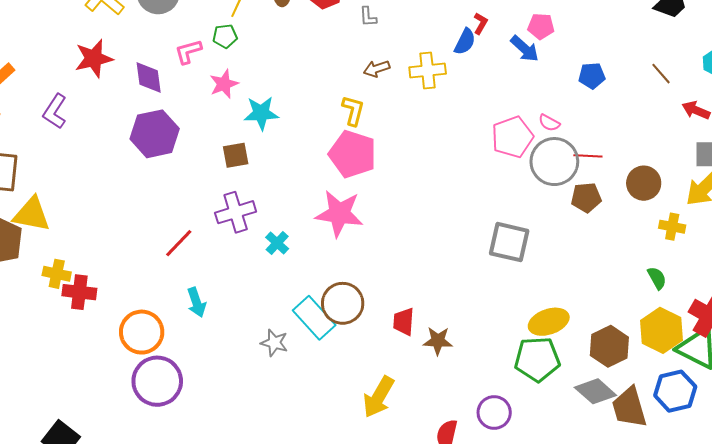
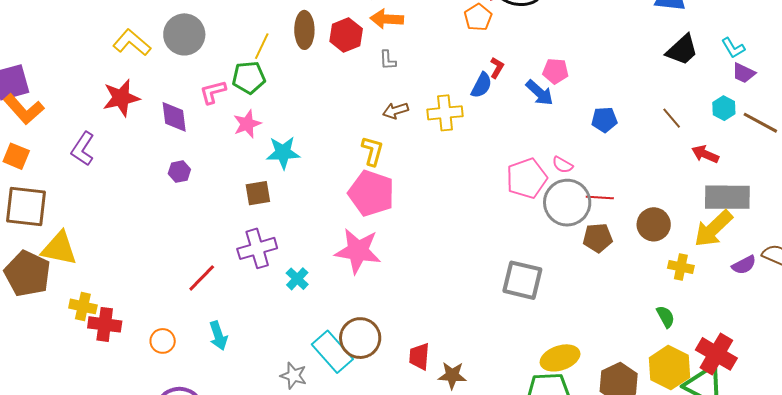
green pentagon: (225, 36) -> (249, 78), size x1.4
purple hexagon: (155, 134) -> (179, 172), size x0.5
orange circle: (142, 332) -> (163, 341), moved, size x0.6

